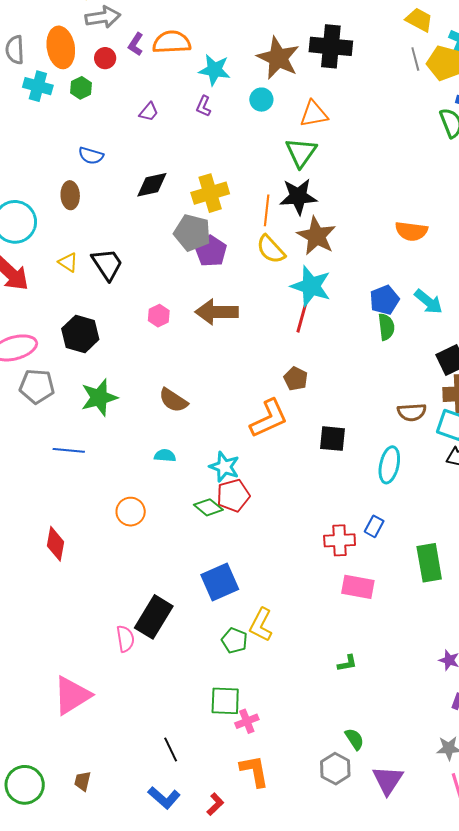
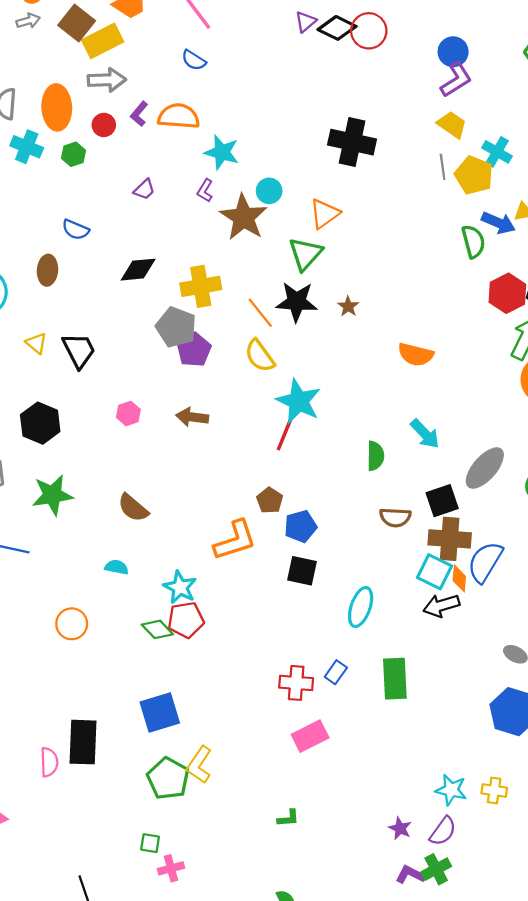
brown star: (278, 58) -> (244, 217), moved
orange triangle: (314, 114) -> (325, 214), turned -32
orange line: (267, 210) -> (260, 313), turned -52
brown star: (316, 236) -> (348, 306), moved, size x0.5
blue pentagon: (384, 300) -> (300, 526), moved
brown arrow: (217, 312) -> (192, 417), size x0.7
brown semicircle: (412, 412) -> (395, 517), moved
green rectangle: (429, 563) -> (395, 679), moved
pink rectangle: (358, 587) -> (310, 736), turned -44
black rectangle: (154, 617) -> (83, 742), turned -36
green pentagon: (234, 641) -> (168, 778), size x1.5
green square: (225, 701) -> (150, 843), size x0.6

